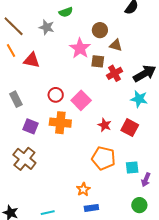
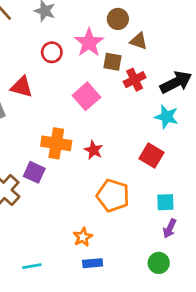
red triangle: (32, 60) -> (22, 87), moved
red circle: (56, 95) -> (52, 52), moved
pink square: (81, 100) -> (86, 96), moved
red star: (105, 125) -> (94, 150), moved
purple square: (31, 126) -> (34, 172), moved
cyan square: (132, 167) -> (165, 202), moved

